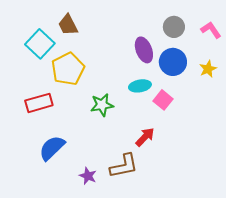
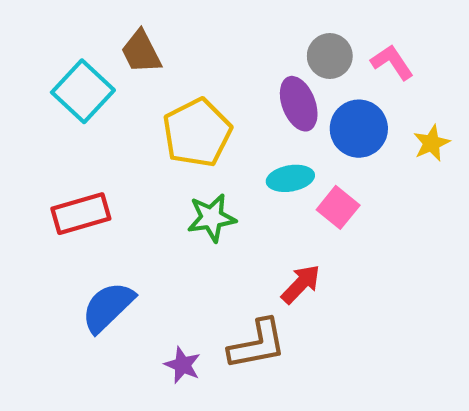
gray circle: (174, 27) -> (330, 56), moved
pink L-shape: (211, 30) -> (392, 62), moved
yellow pentagon: (68, 69) -> (197, 133), moved

